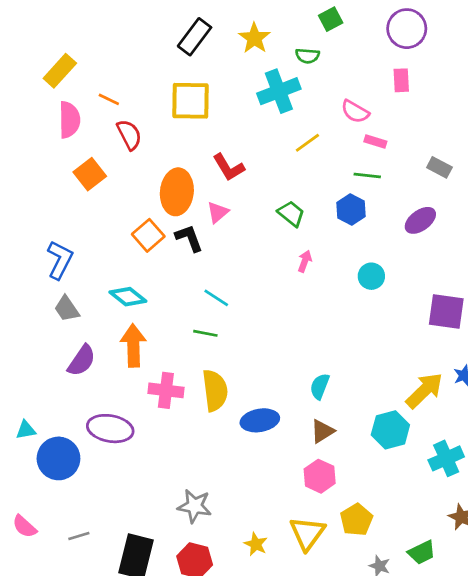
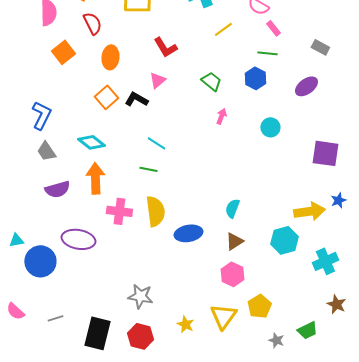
pink rectangle: (375, 141) -> (273, 28), turned 35
orange ellipse: (177, 192) -> (110, 57), moved, size x0.7
black L-shape: (189, 238) -> (136, 99), turned -40
purple semicircle: (82, 361) -> (57, 189), turned 40
yellow arrow: (424, 390) -> (309, 211), turned 36

